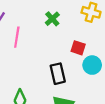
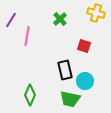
cyan circle: (92, 65) -> (85, 81), moved

